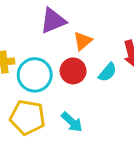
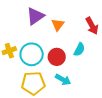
red circle: (73, 71) -> (57, 57), moved
cyan semicircle: (107, 72) -> (79, 50), moved

